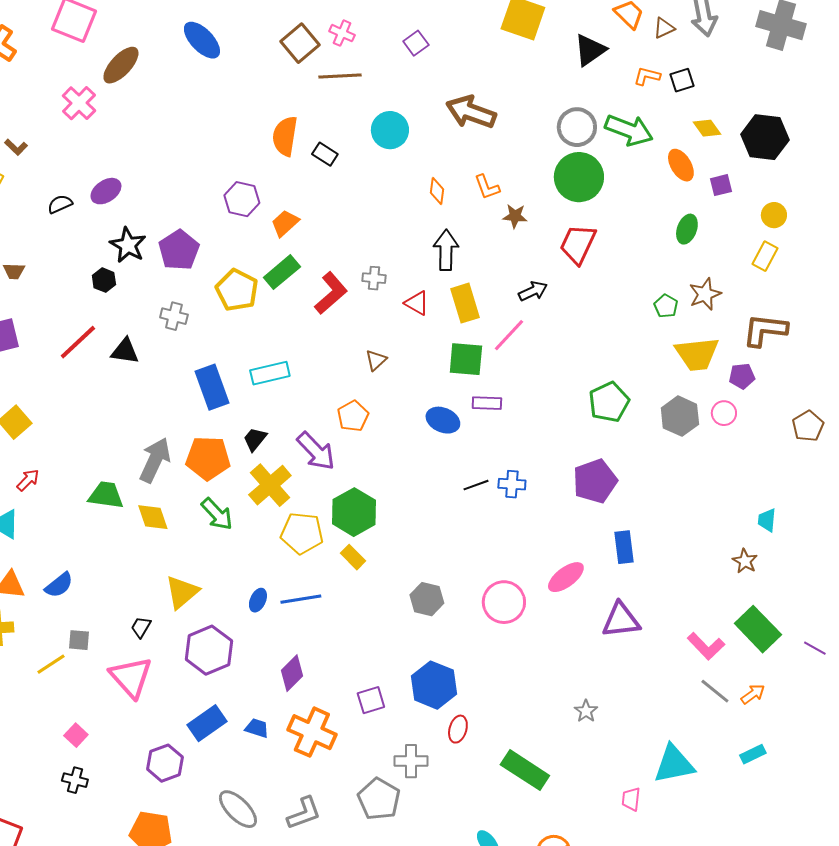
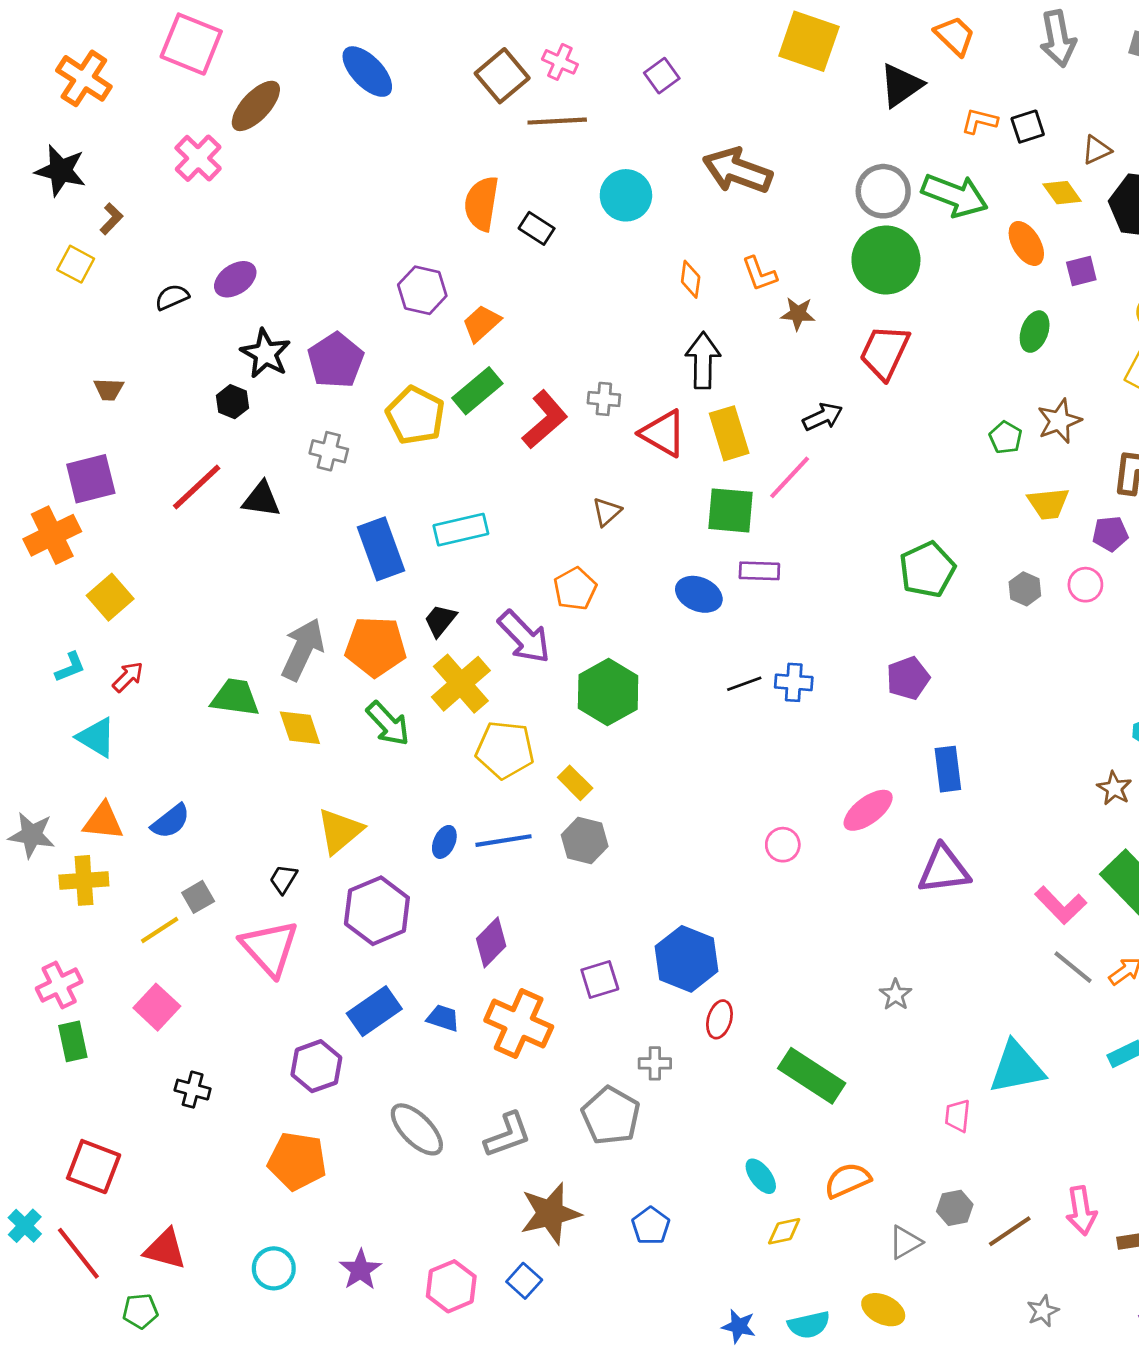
brown triangle: (664, 28) -> (1096, 150), moved
brown L-shape: (16, 147) -> (111, 219), turned -90
red triangle: (417, 303) -> (663, 433), size x1.4
yellow trapezoid: (697, 354) -> (1048, 504), size x0.7
gray hexagon: (680, 416) -> (1025, 589), size x0.6
purple pentagon: (595, 481) -> (908, 678), size x0.7
green hexagon: (354, 512) -> (608, 692), moved
gray hexagon: (427, 599) -> (585, 841), moved
pink circle: (504, 602) -> (783, 845), size x0.6
gray square: (79, 640) -> (198, 897), turned -35
pink square: (76, 735) -> (157, 1007), moved, size x1.4
gray cross: (411, 761) -> (655, 1063), size x0.7

